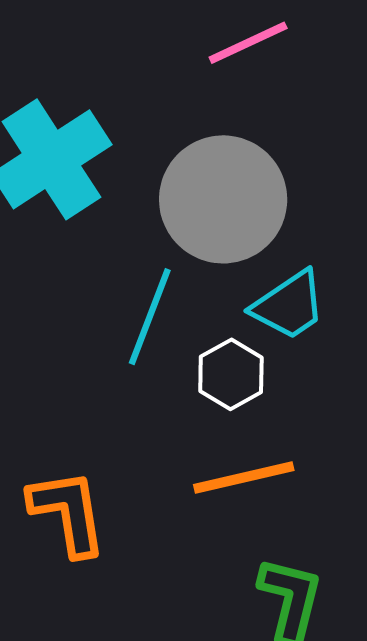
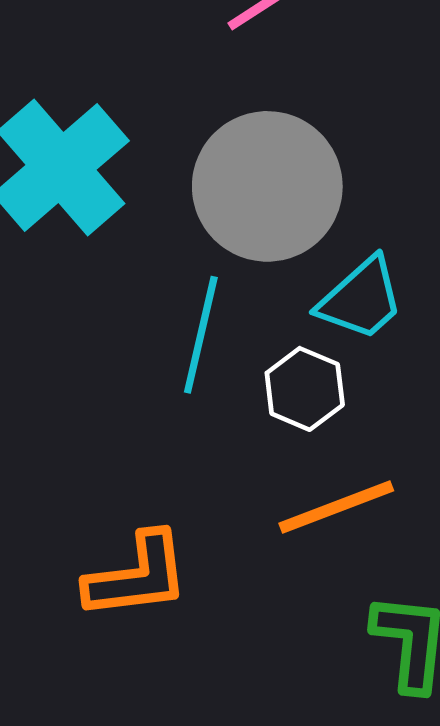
orange L-shape: (68, 512) -> (137, 576), turned 100

